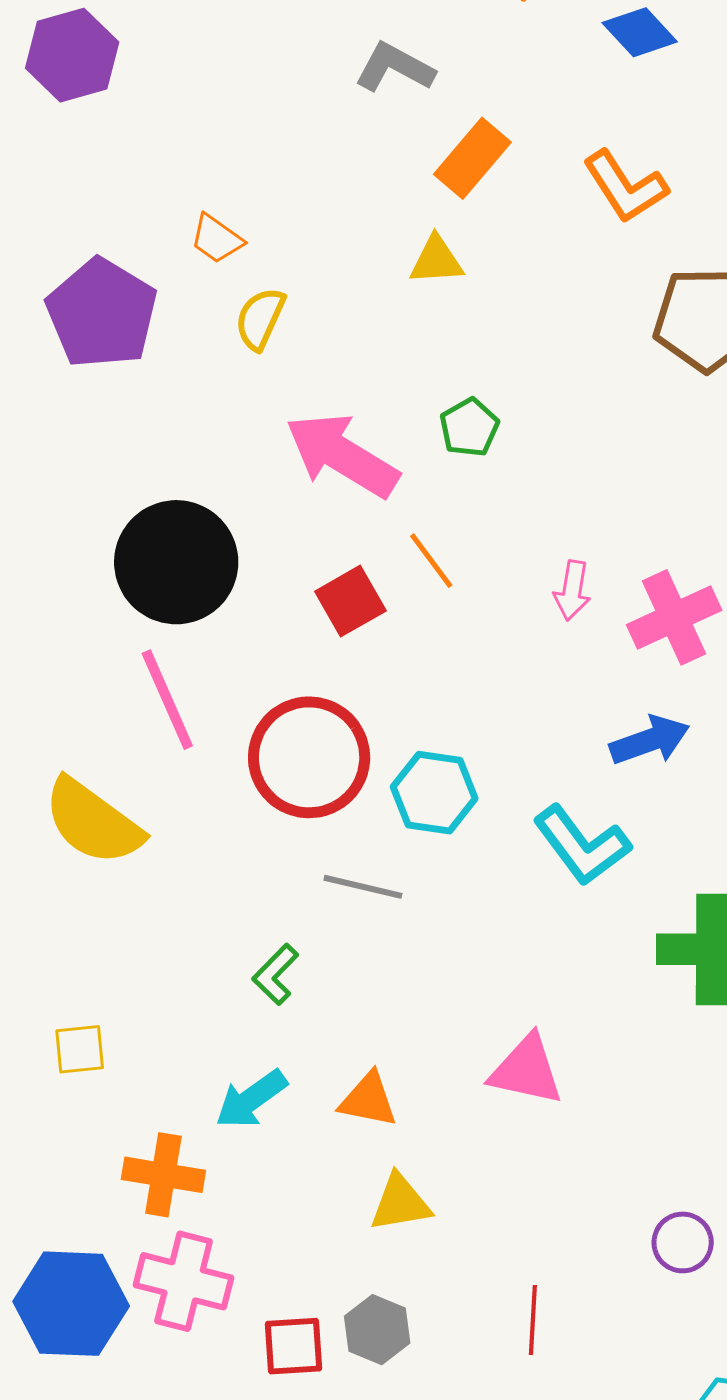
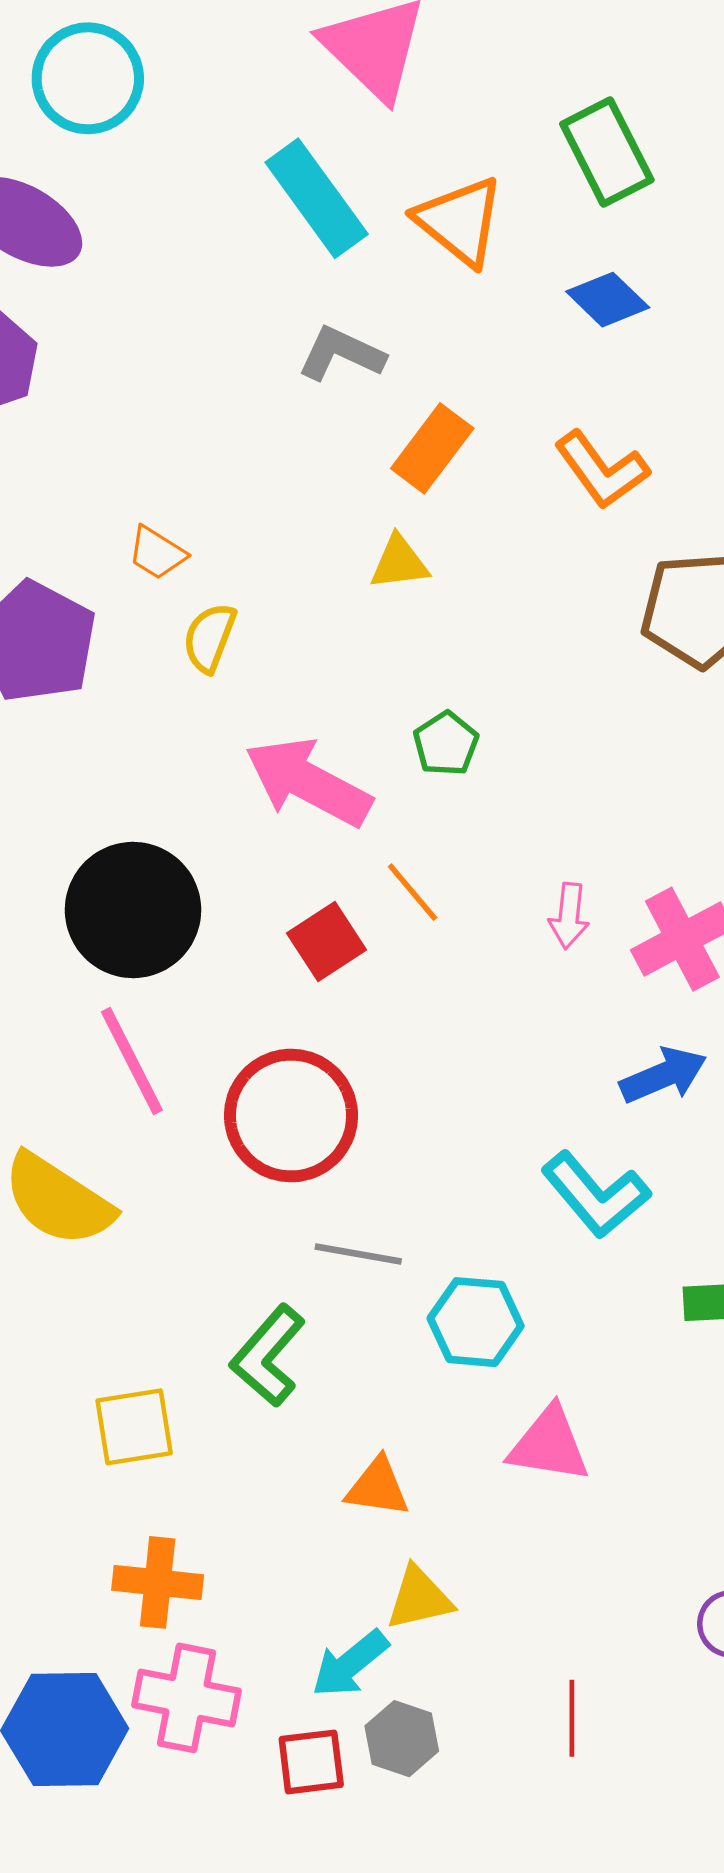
cyan hexagon: (434, 793) -> (476, 1322), moved
green L-shape: (275, 974) -> (268, 1356), size x1.5
yellow square: (80, 1049) -> (134, 1427), moved, size x1.4
cyan arrow: (251, 1099) -> (350, 1664), moved

